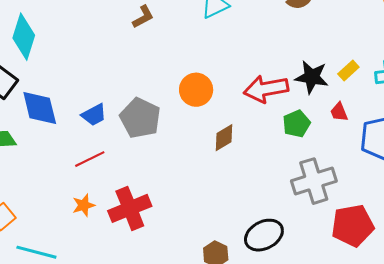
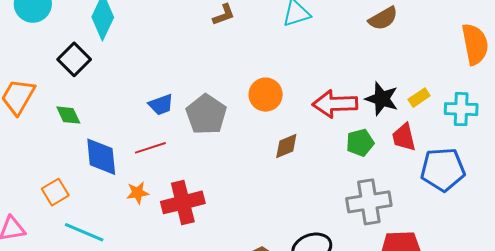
blue diamond: (40, 108) -> (101, 157), moved
red trapezoid: (339, 112) -> (404, 137), size x1.4

